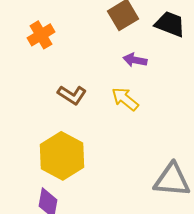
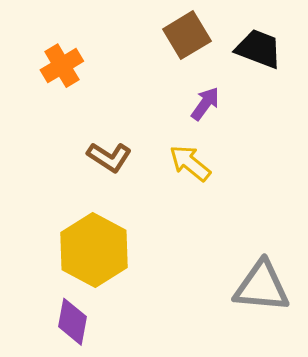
purple arrow: (135, 60) -> (205, 104), turned 115

